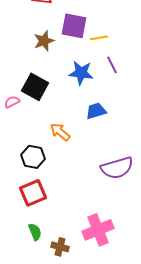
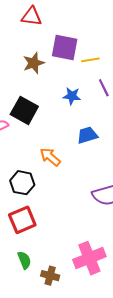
blue star: (81, 73) -> (72, 96), size x0.7

